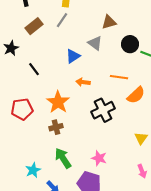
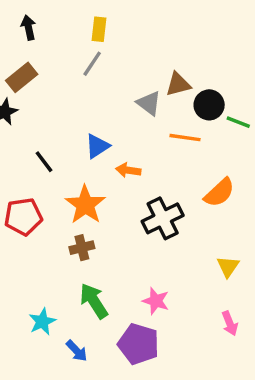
brown triangle: (109, 22) -> (178, 84), moved
brown rectangle: (34, 26) -> (22, 77), moved
blue triangle: (73, 56) -> (97, 146), moved
black line: (34, 69) -> (44, 162), moved
orange line: (119, 77) -> (185, 138), moved

